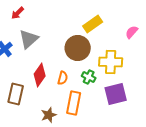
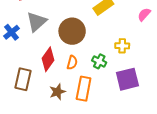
brown circle: (78, 48) -> (72, 31), moved
yellow cross: (111, 62) -> (122, 46), size x0.6
brown star: (49, 115) -> (57, 92), moved

